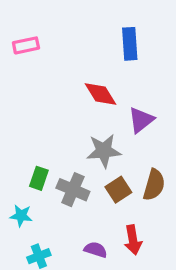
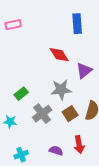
green rectangle: (39, 178) -> (21, 94), moved, turned 32
gray cross: (73, 190) -> (42, 114), turned 30
cyan star: (21, 216) -> (10, 122), moved

